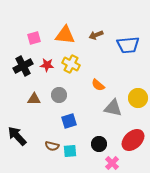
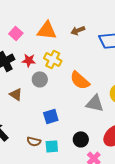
pink square: (34, 38) -> (16, 33), turned -32
orange semicircle: (98, 85) -> (80, 80), size x1.5
gray circle: (59, 95) -> (40, 79), moved
brown triangle: (34, 99) -> (16, 94), turned 32

